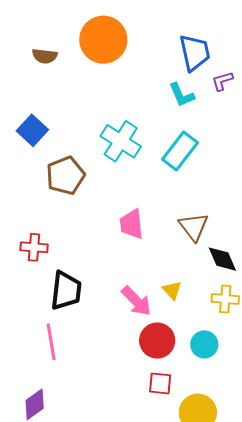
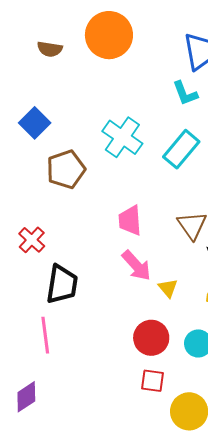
red cross: (34, 247) -> (32, 240), turned 36
pink arrow: (136, 301) -> (136, 266), moved

